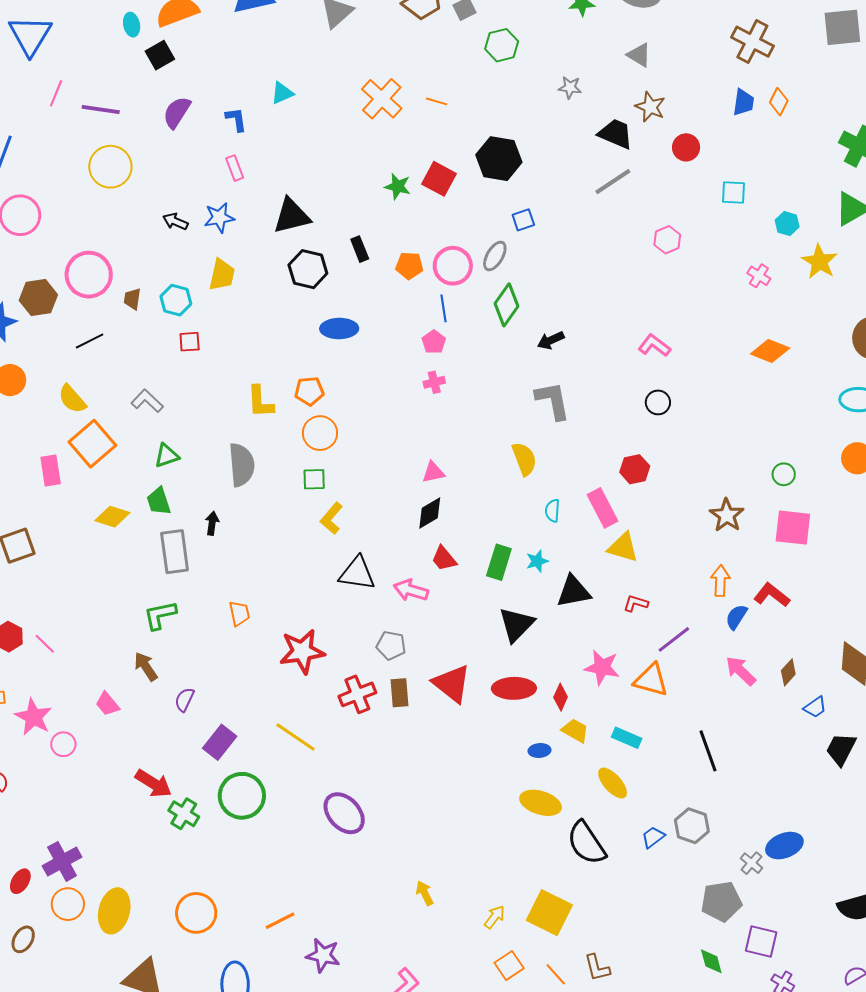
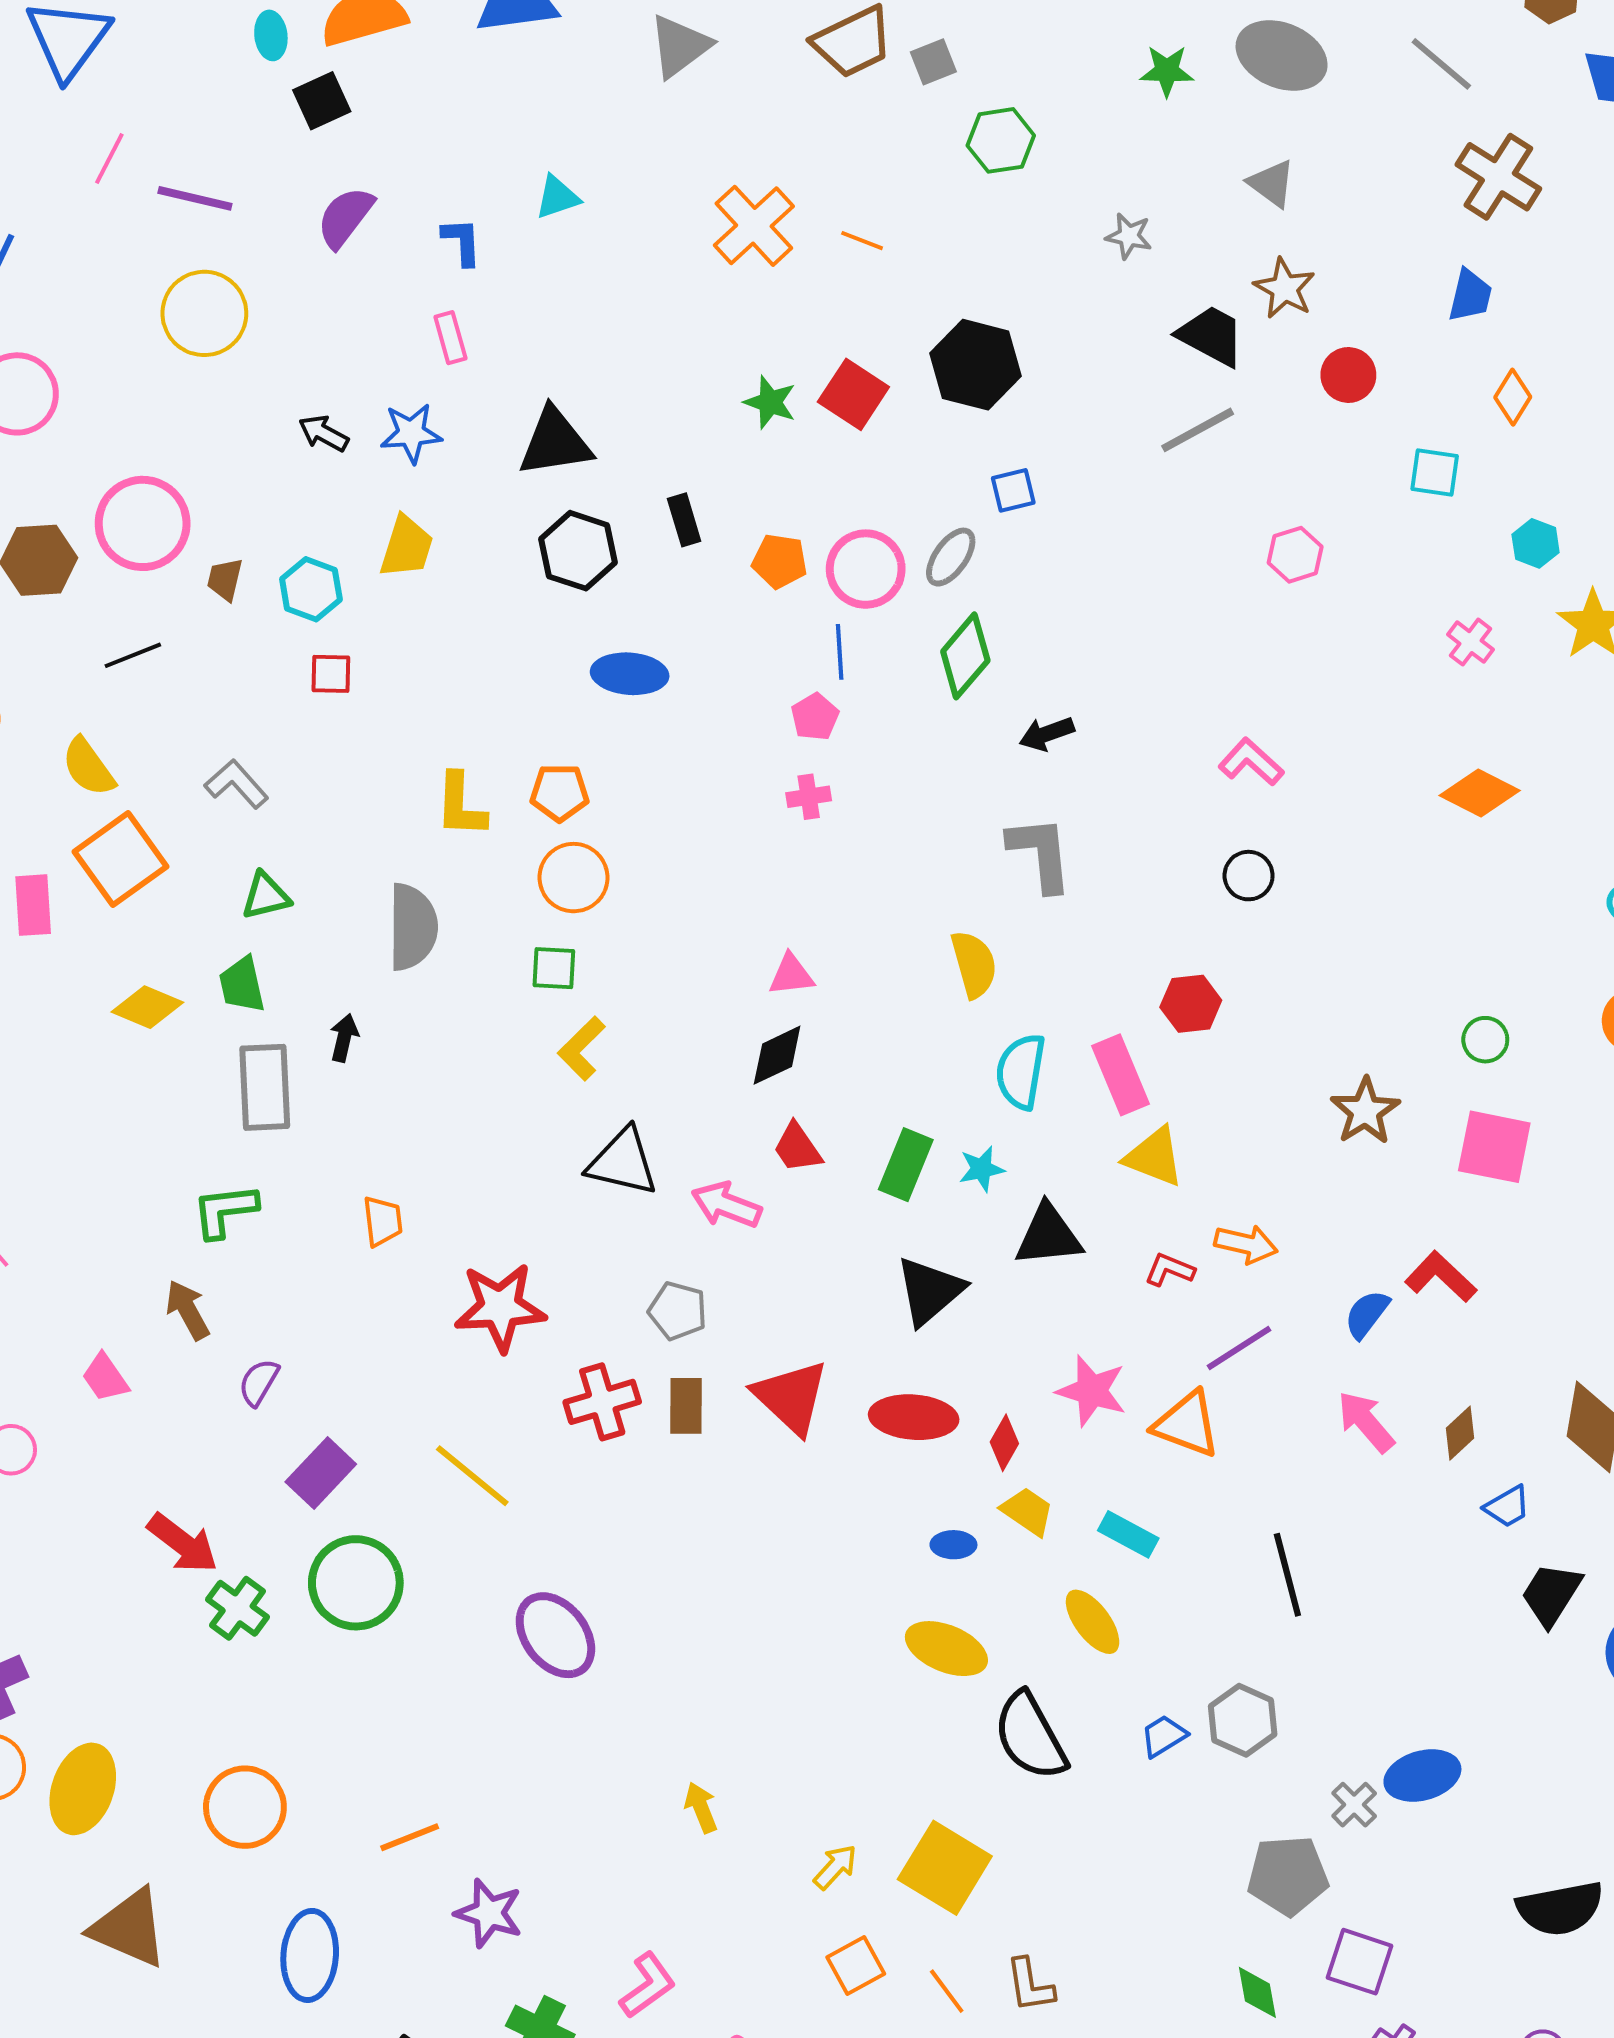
orange diamond: (779, 102) -> (1513, 397), moved
cyan semicircle: (552, 511) -> (1021, 1072), size x1.6
orange arrow: (720, 581) -> (1246, 1244), moved, turned 96

